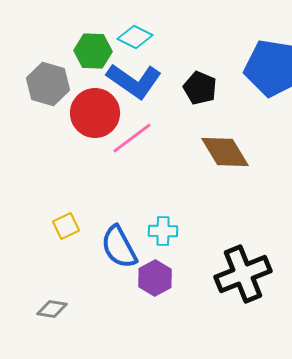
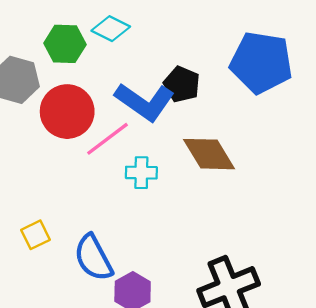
blue L-shape: (134, 81) -> (145, 102), moved
cyan cross: (163, 231) -> (141, 173), moved

